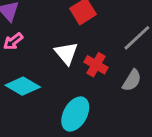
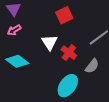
cyan ellipse: (75, 114) -> (68, 86), moved

